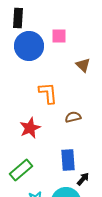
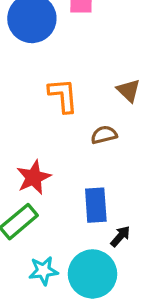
brown triangle: (83, 65) -> (129, 91), moved
red star: (30, 128) -> (34, 177), moved

